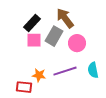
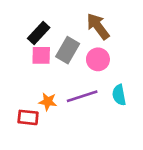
brown arrow: (65, 18) -> (98, 26), moved

